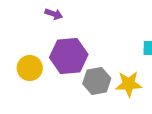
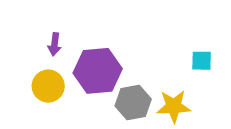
purple arrow: (54, 14) -> (55, 44), moved, turned 78

